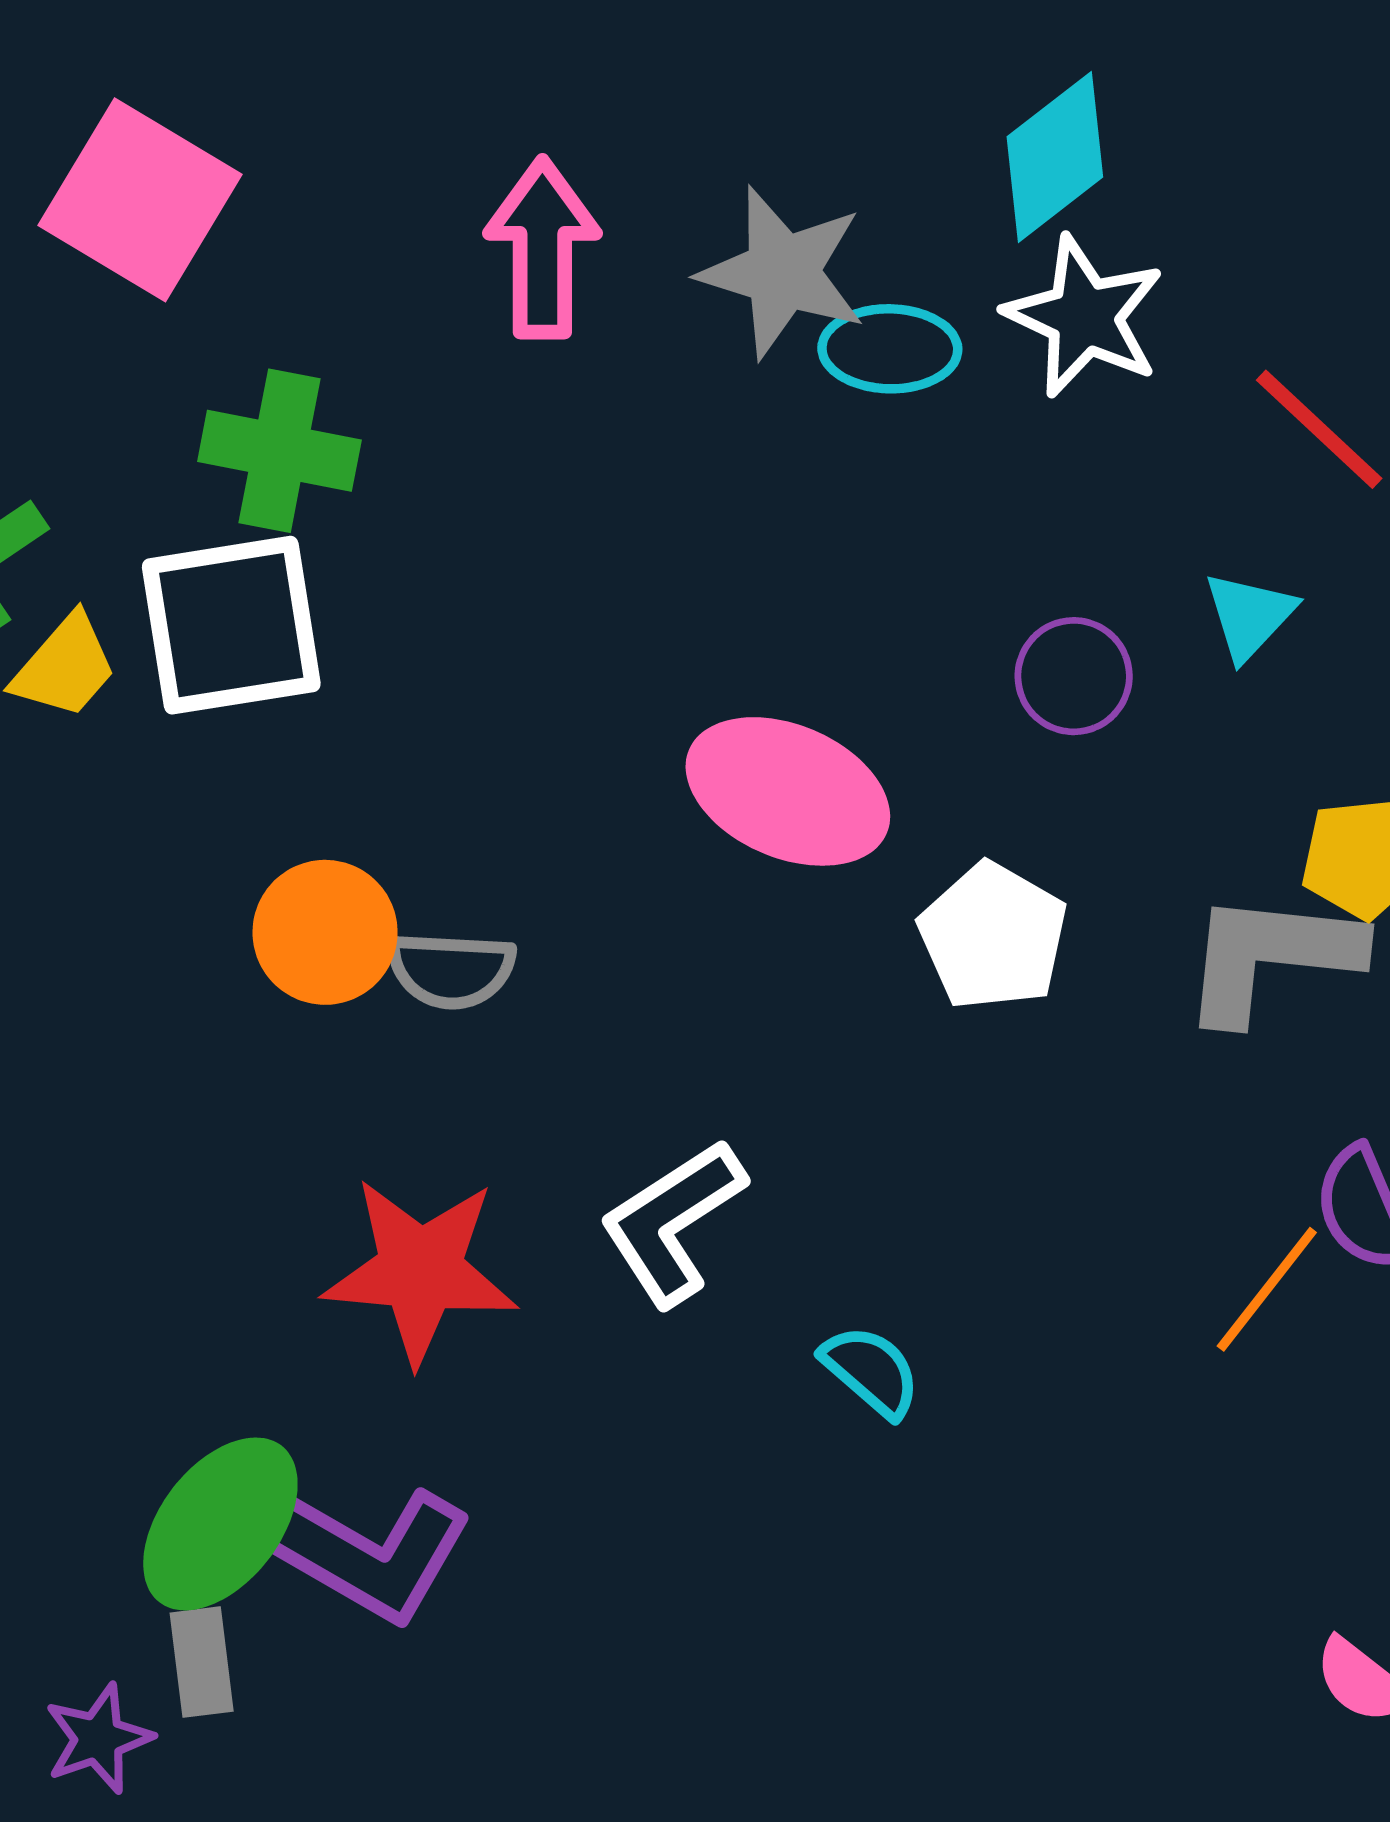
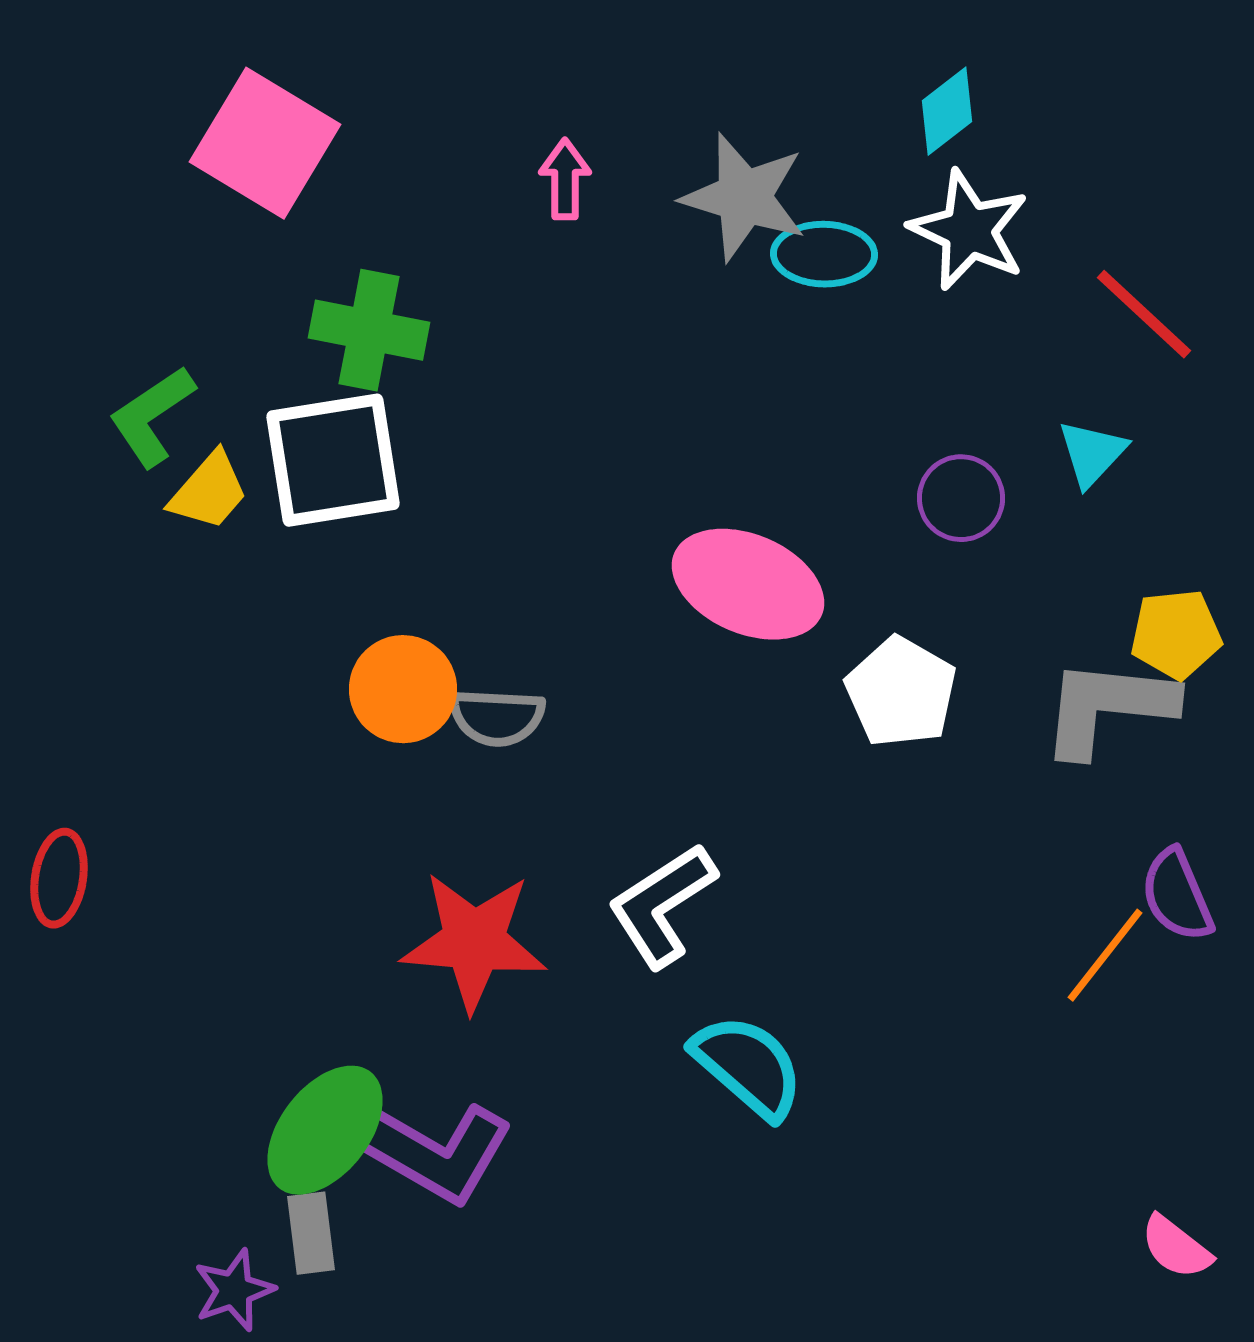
cyan diamond: (1055, 157) -> (947, 111), size x0.7
pink arrow: (542, 248) -> (565, 179), size x0.6
cyan semicircle: (871, 1371) -> (748, 1066), moved, size x1.5

